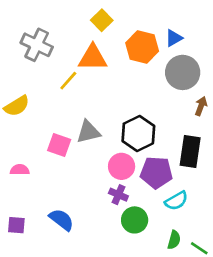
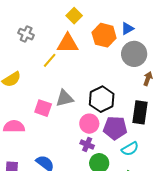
gray cross: (37, 45) -> (26, 34), size x0.7
pink semicircle: (20, 170) -> (14, 127), size x1.5

